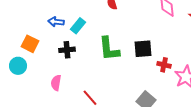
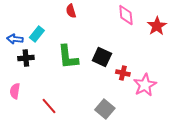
blue arrow: (56, 22) -> (15, 39), moved
black square: (143, 49) -> (102, 57), turned 30

